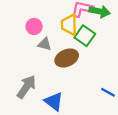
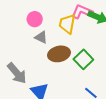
green square: (85, 36) -> (83, 59), moved
gray arrow: (26, 87) -> (17, 73), turned 95

